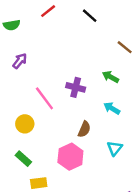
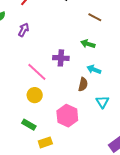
purple arrow: (20, 61) -> (24, 30), moved
yellow circle: (25, 124) -> (35, 95), moved
brown semicircle: (84, 129) -> (83, 84), moved

